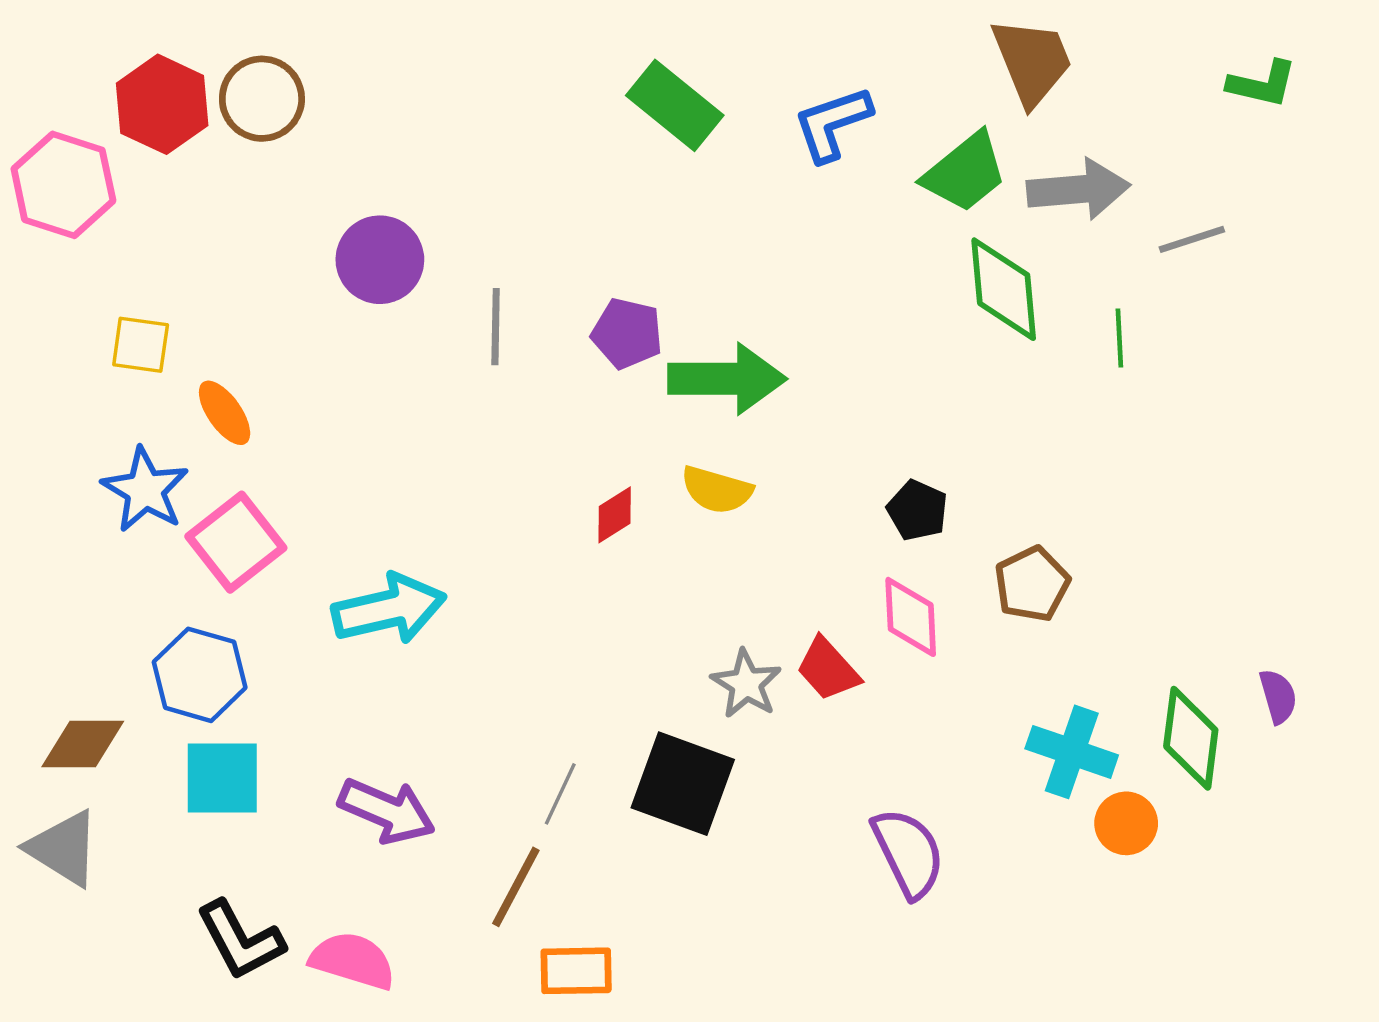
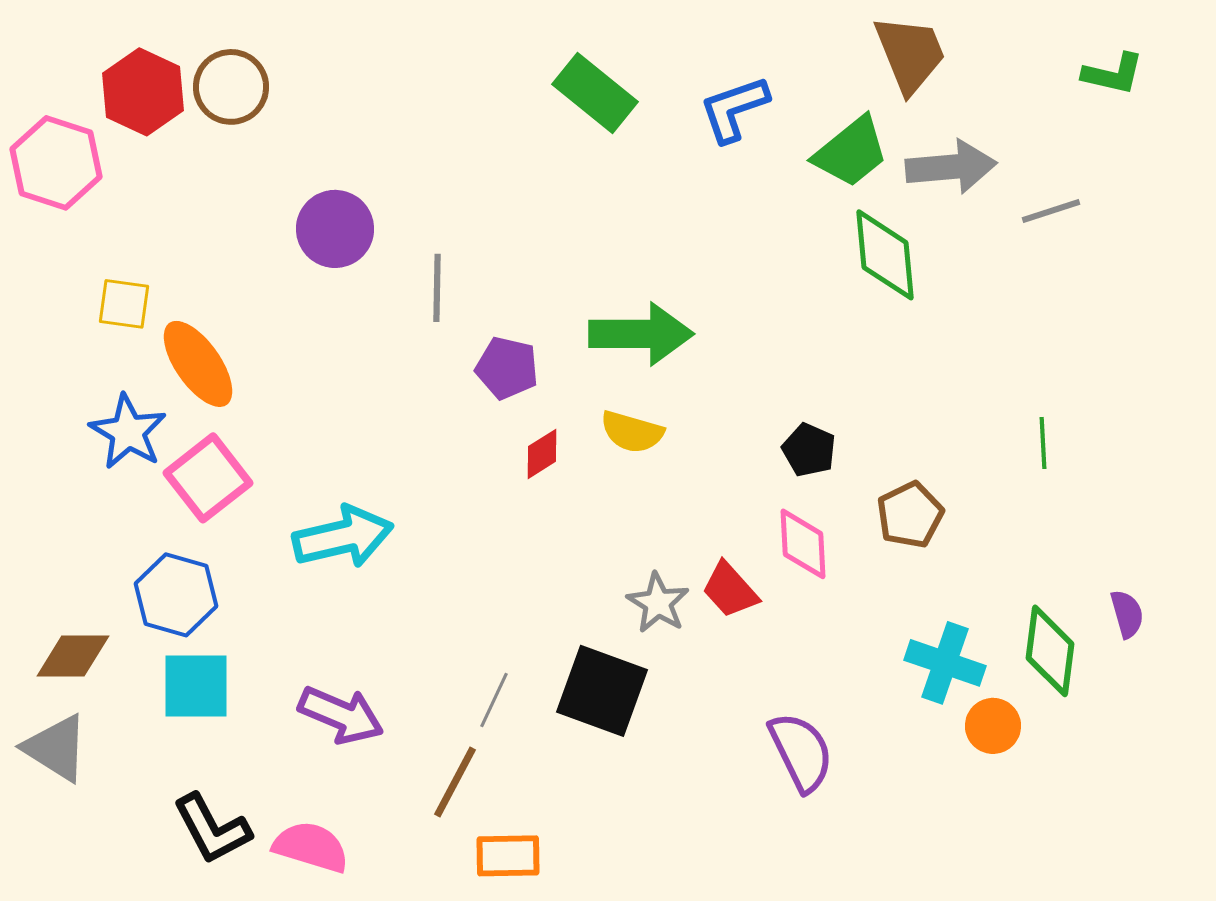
purple pentagon: (627, 333) -> (507, 368), moved
green line: (1119, 338) -> (1043, 443), moved
orange ellipse: (225, 413) -> (198, 364), size x1.5

